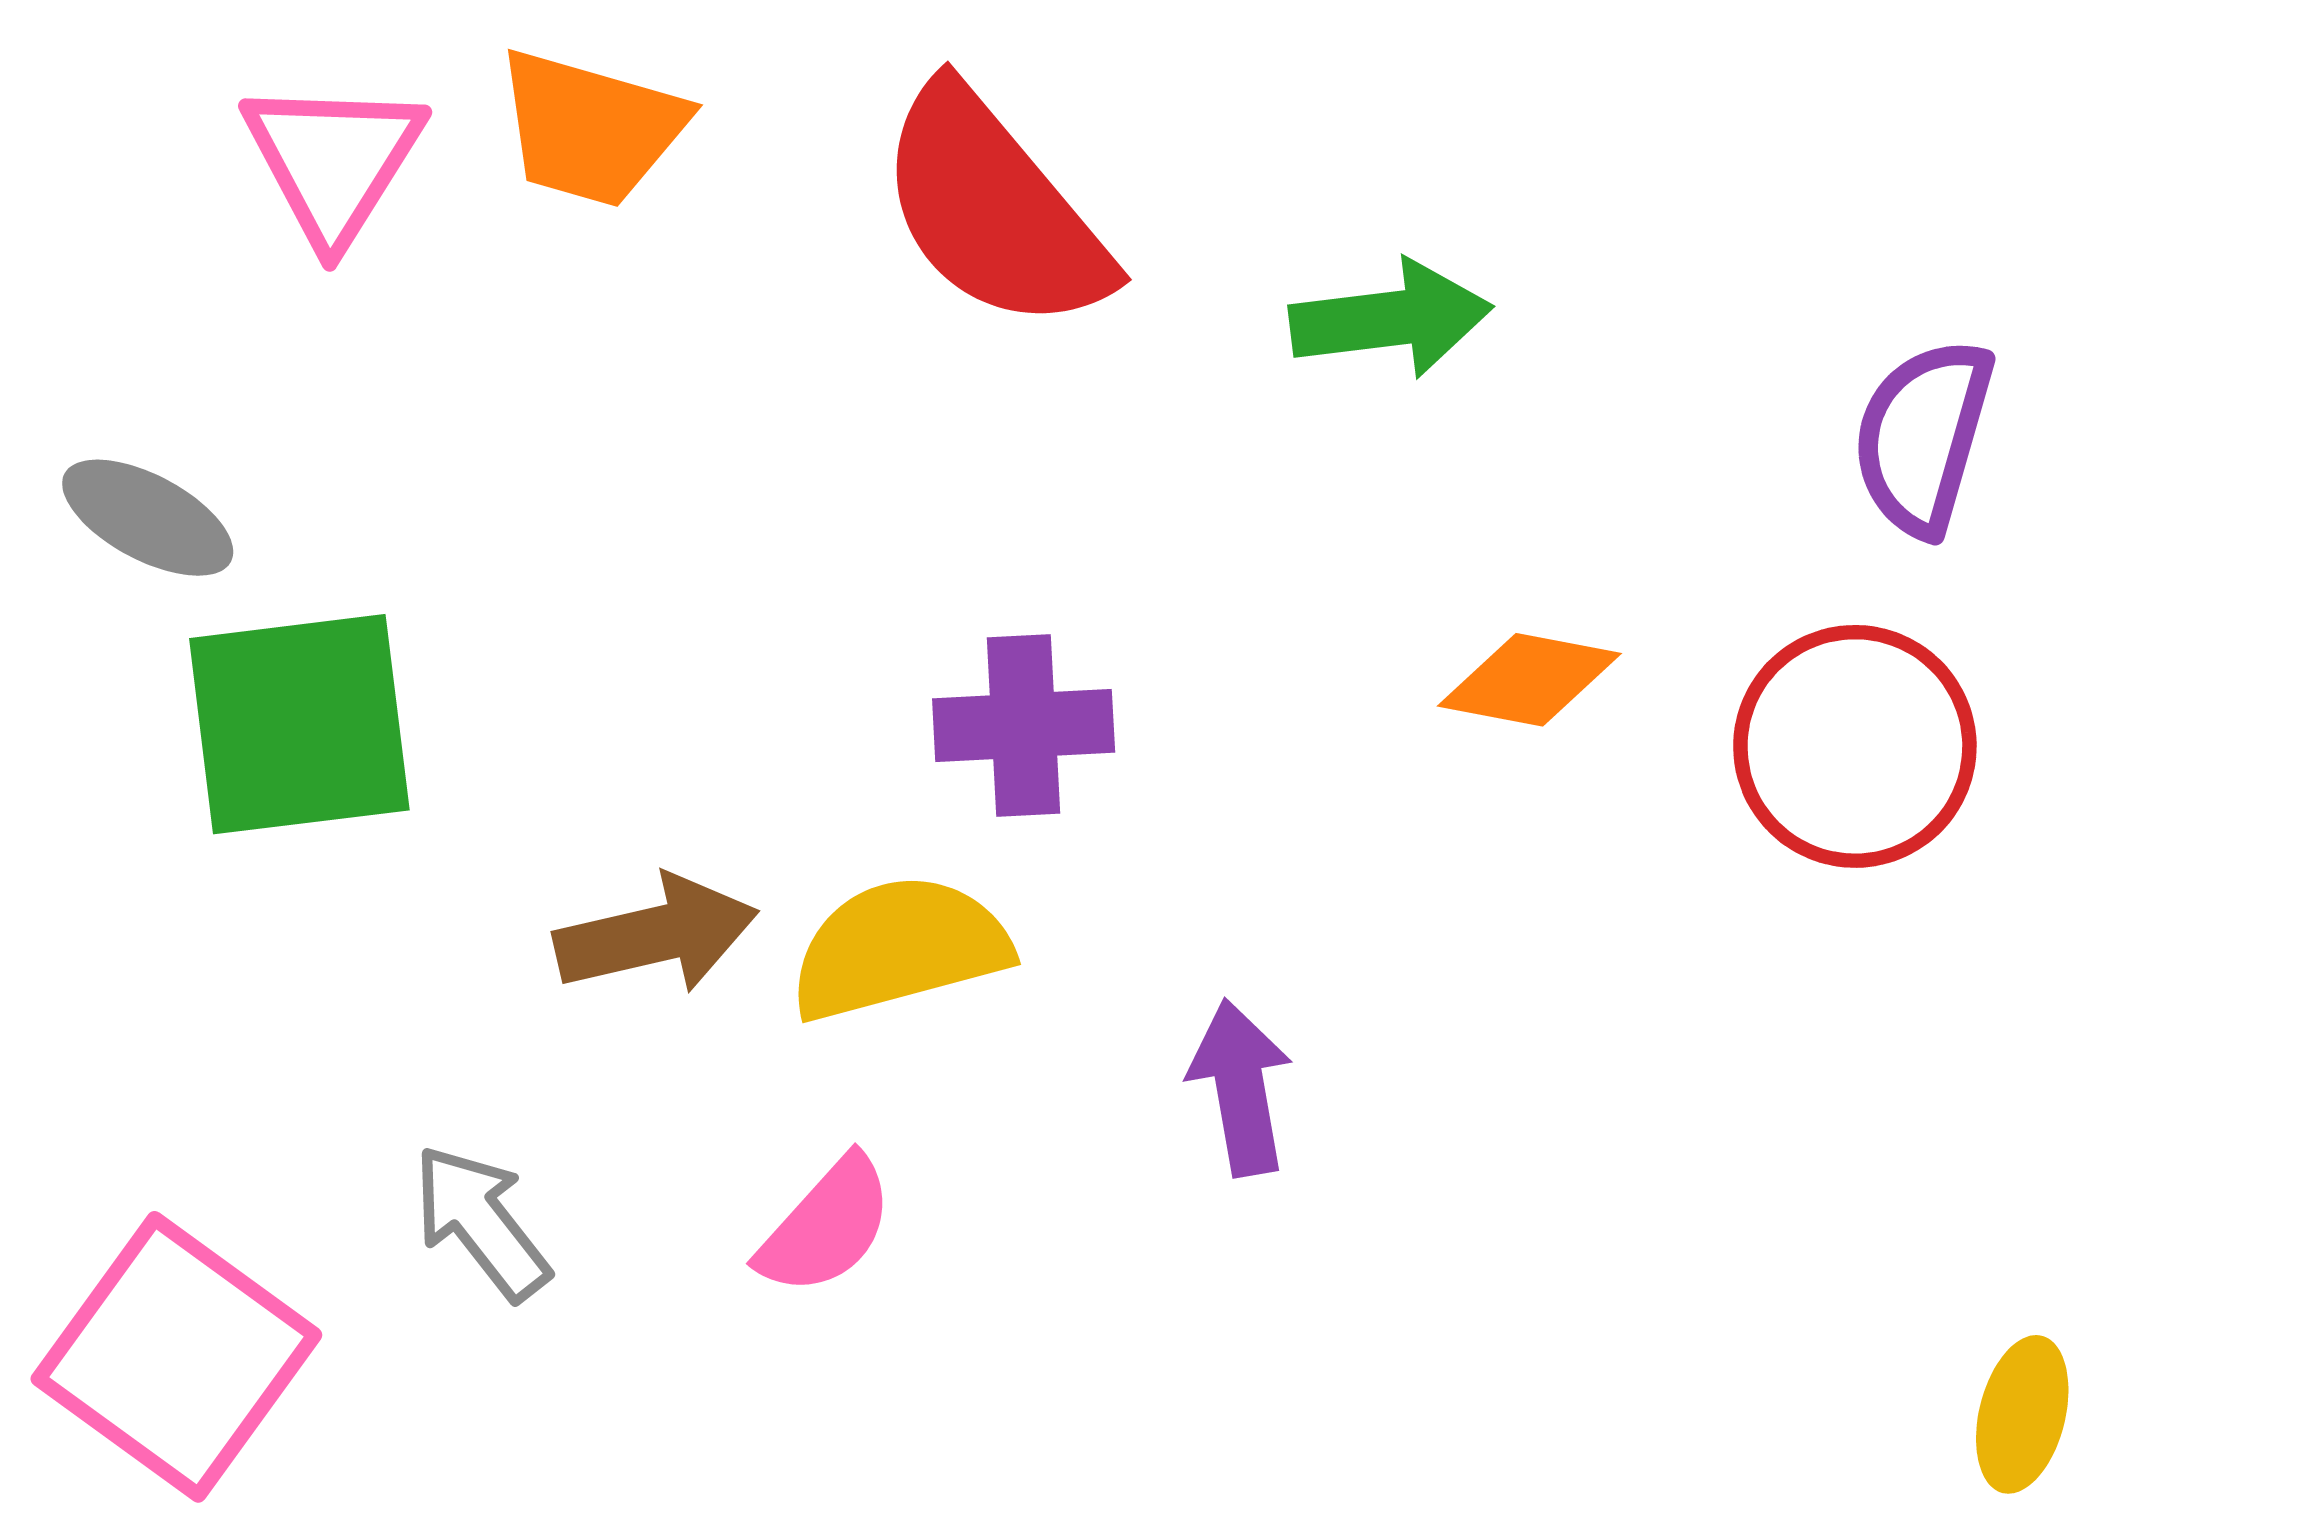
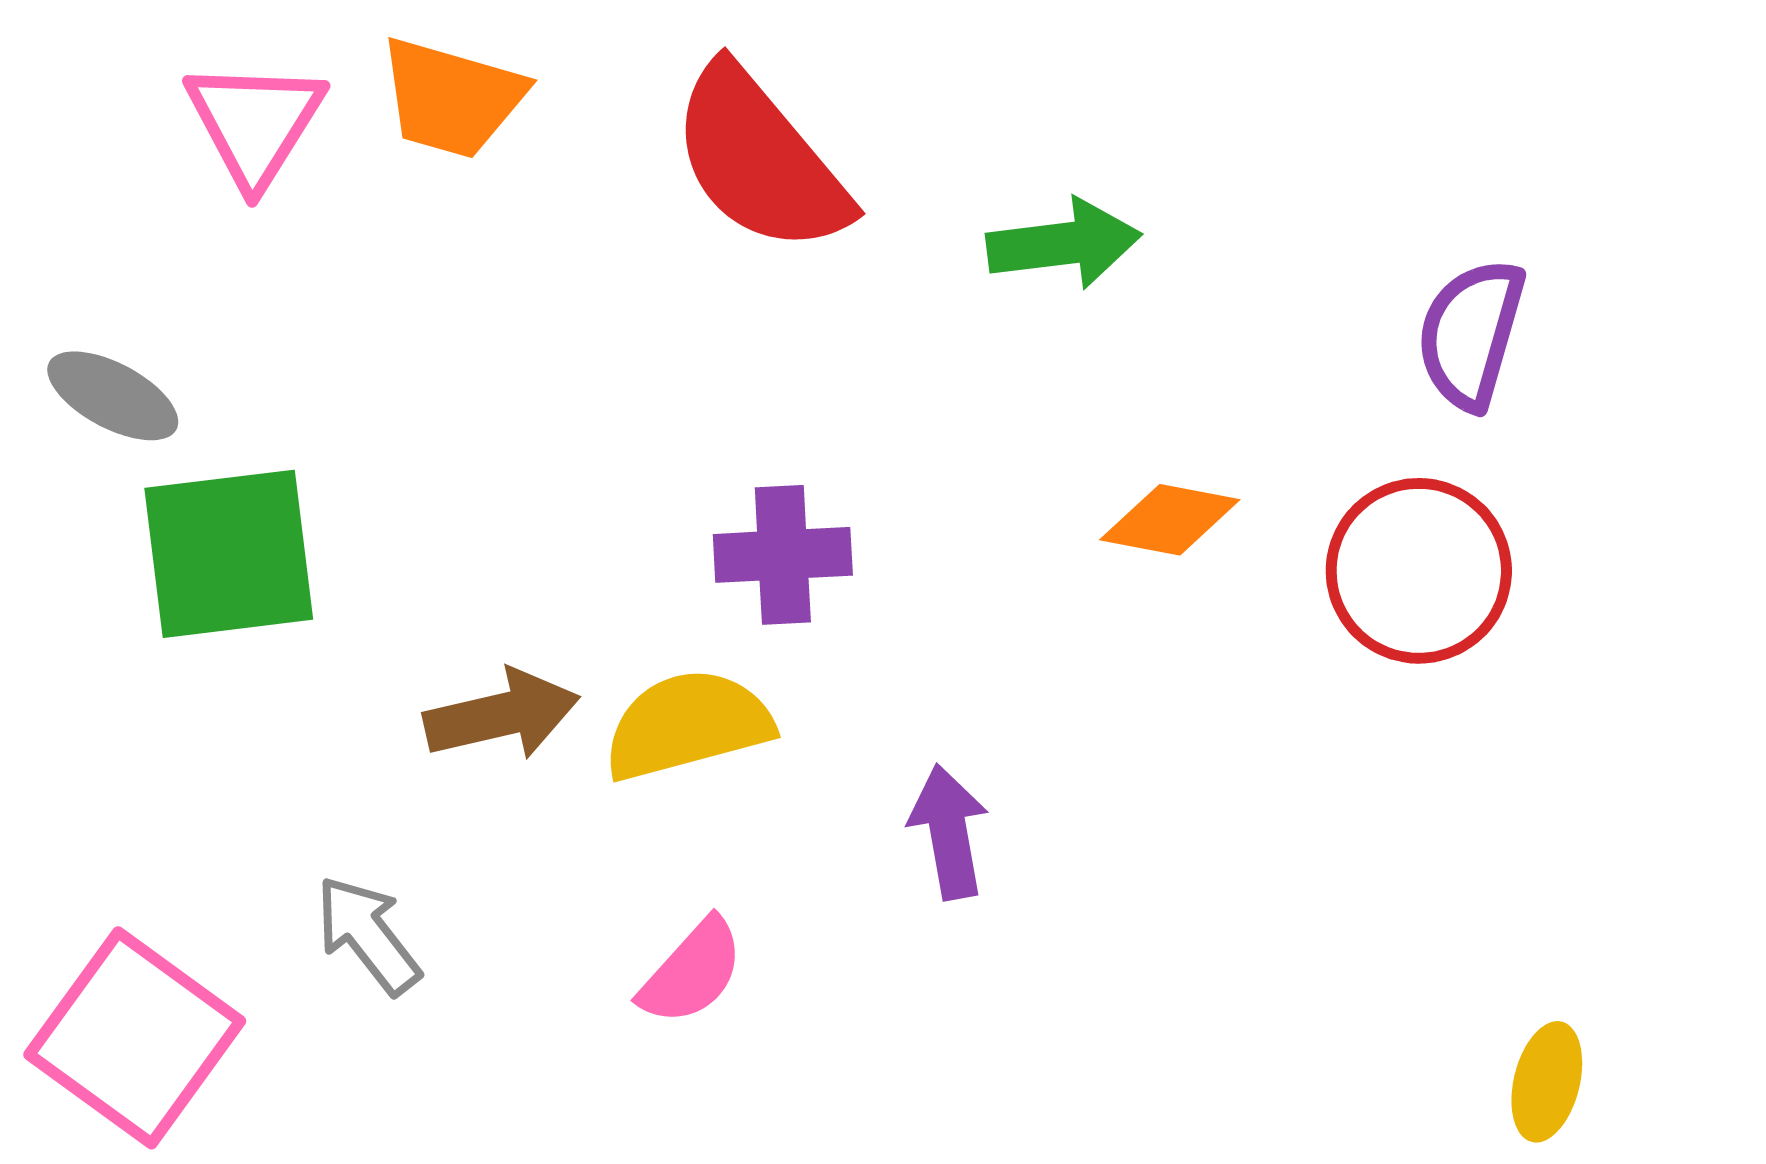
pink semicircle: (826, 1226) -> (692, 972), moved

